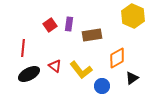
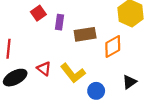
red square: (50, 25) -> (38, 13), moved
orange diamond: (117, 58) -> (113, 46), moved

